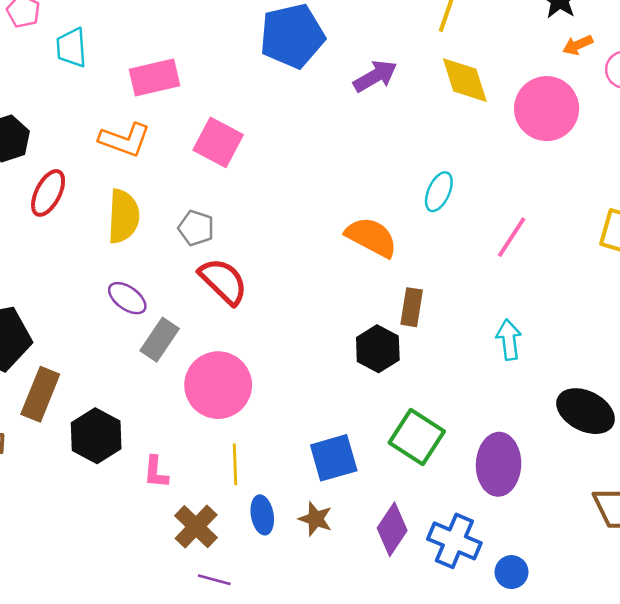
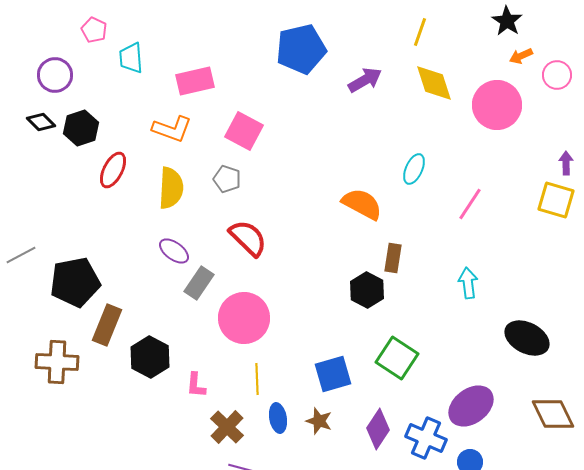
gray pentagon: (196, 228) -> (227, 179), moved
purple ellipse: (499, 464) -> (471, 406), moved, turned 51

